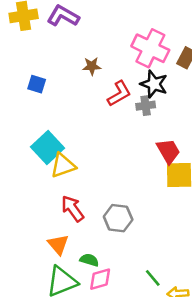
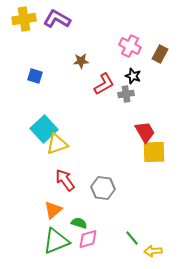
pink cross: (150, 48) -> (130, 46), size x0.7
black star: (154, 84) -> (133, 76), size x0.7
orange triangle: (58, 244) -> (53, 210), turned 30

